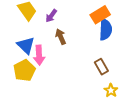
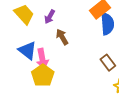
yellow pentagon: (24, 70) -> (43, 75), moved

